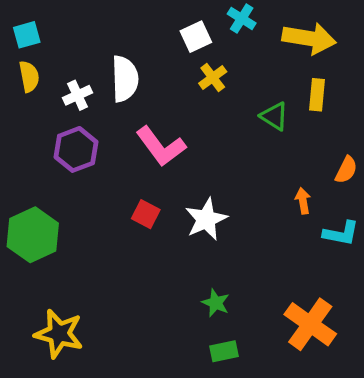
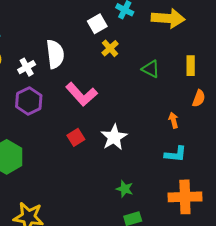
yellow rectangle: (317, 95) -> (191, 66), moved
red square: (146, 214) -> (76, 137), turned 36
cyan L-shape: (341, 233) -> (176, 154), moved
orange cross: (310, 324) -> (185, 197), turned -32

